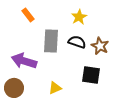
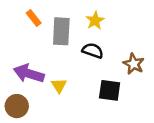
gray rectangle: (51, 41) -> (61, 31), moved
brown star: (100, 46) -> (134, 64), moved
yellow triangle: (55, 88) -> (59, 86), moved, turned -40

